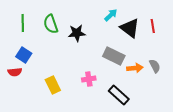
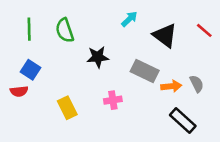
cyan arrow: (111, 15) -> (129, 19), moved
red line: (153, 26) -> (204, 30), moved, turned -40
black star: (77, 33) -> (98, 57), moved
black rectangle: (119, 95) -> (183, 120), moved

